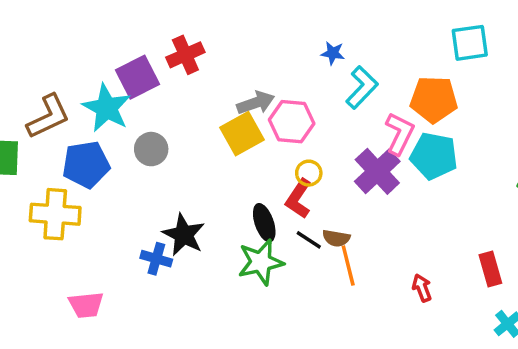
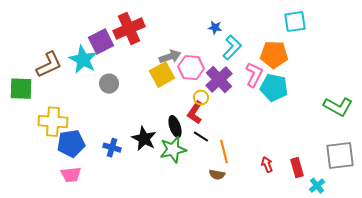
red cross: (185, 55) -> (129, 29), size x1.4
blue pentagon: (86, 164) -> (71, 144), moved
purple cross: (377, 171) -> (219, 80), moved
black star: (184, 235) -> (144, 139), moved
brown semicircle: (336, 238) -> (217, 175), moved
red rectangle: (490, 269) -> (297, 168), moved

